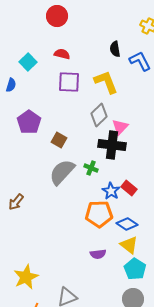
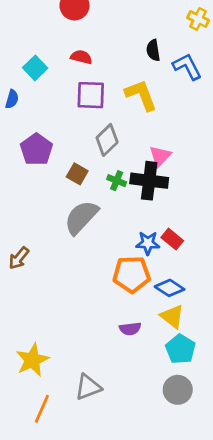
gray diamond: (99, 115) -> (107, 140), moved
green cross: (91, 168) -> (117, 181), moved
blue star: (111, 191) -> (148, 243), turned -30

